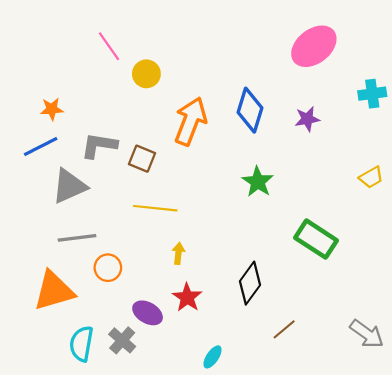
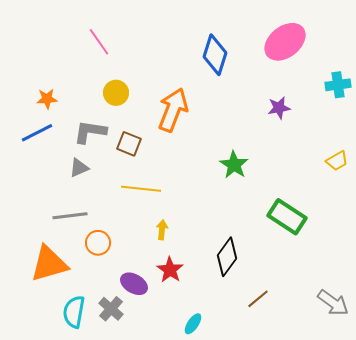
yellow circle: (146, 74) -> (116, 93), moved
blue diamond: (250, 110) -> (215, 55), moved
gray triangle: (69, 186) -> (79, 168), moved, size x0.6

